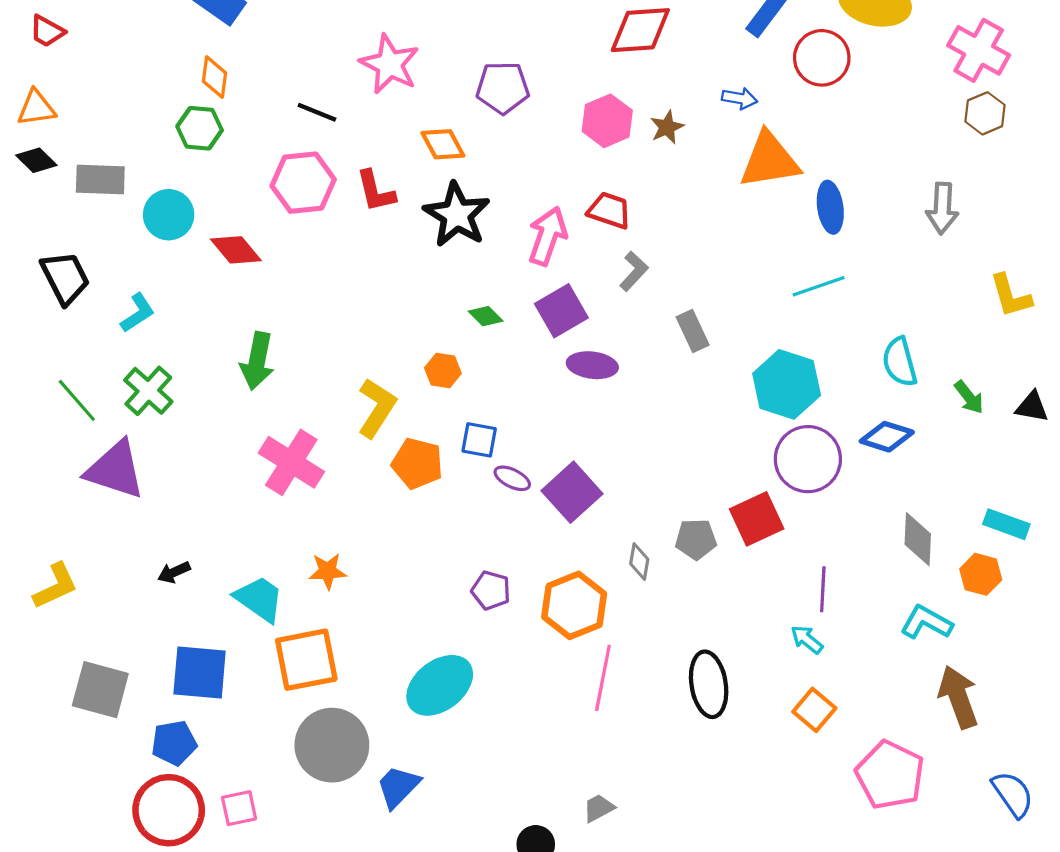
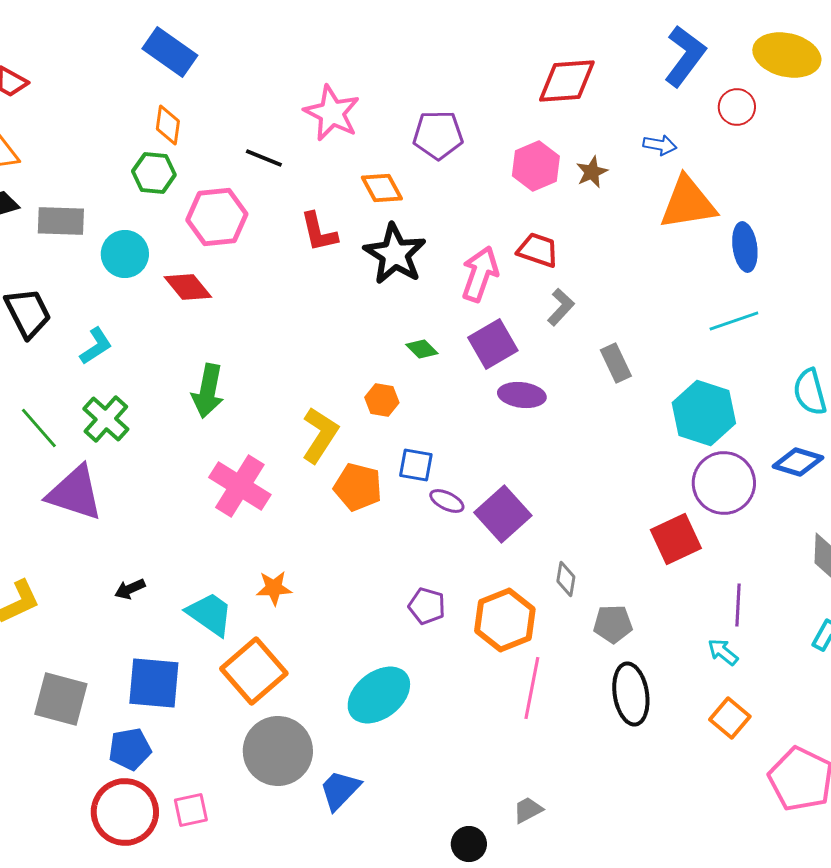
red circle: (822, 58) -> (737, 107), size x0.7
pink hexagon: (303, 183) -> (217, 217), moved
gray pentagon: (696, 539) -> (613, 624), moved
orange square: (306, 660) -> (254, 671), turned -30

